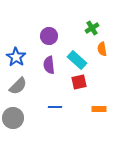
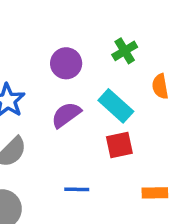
green cross: (92, 28) -> (125, 51), moved
purple semicircle: (49, 65) -> (66, 115), turned 60

